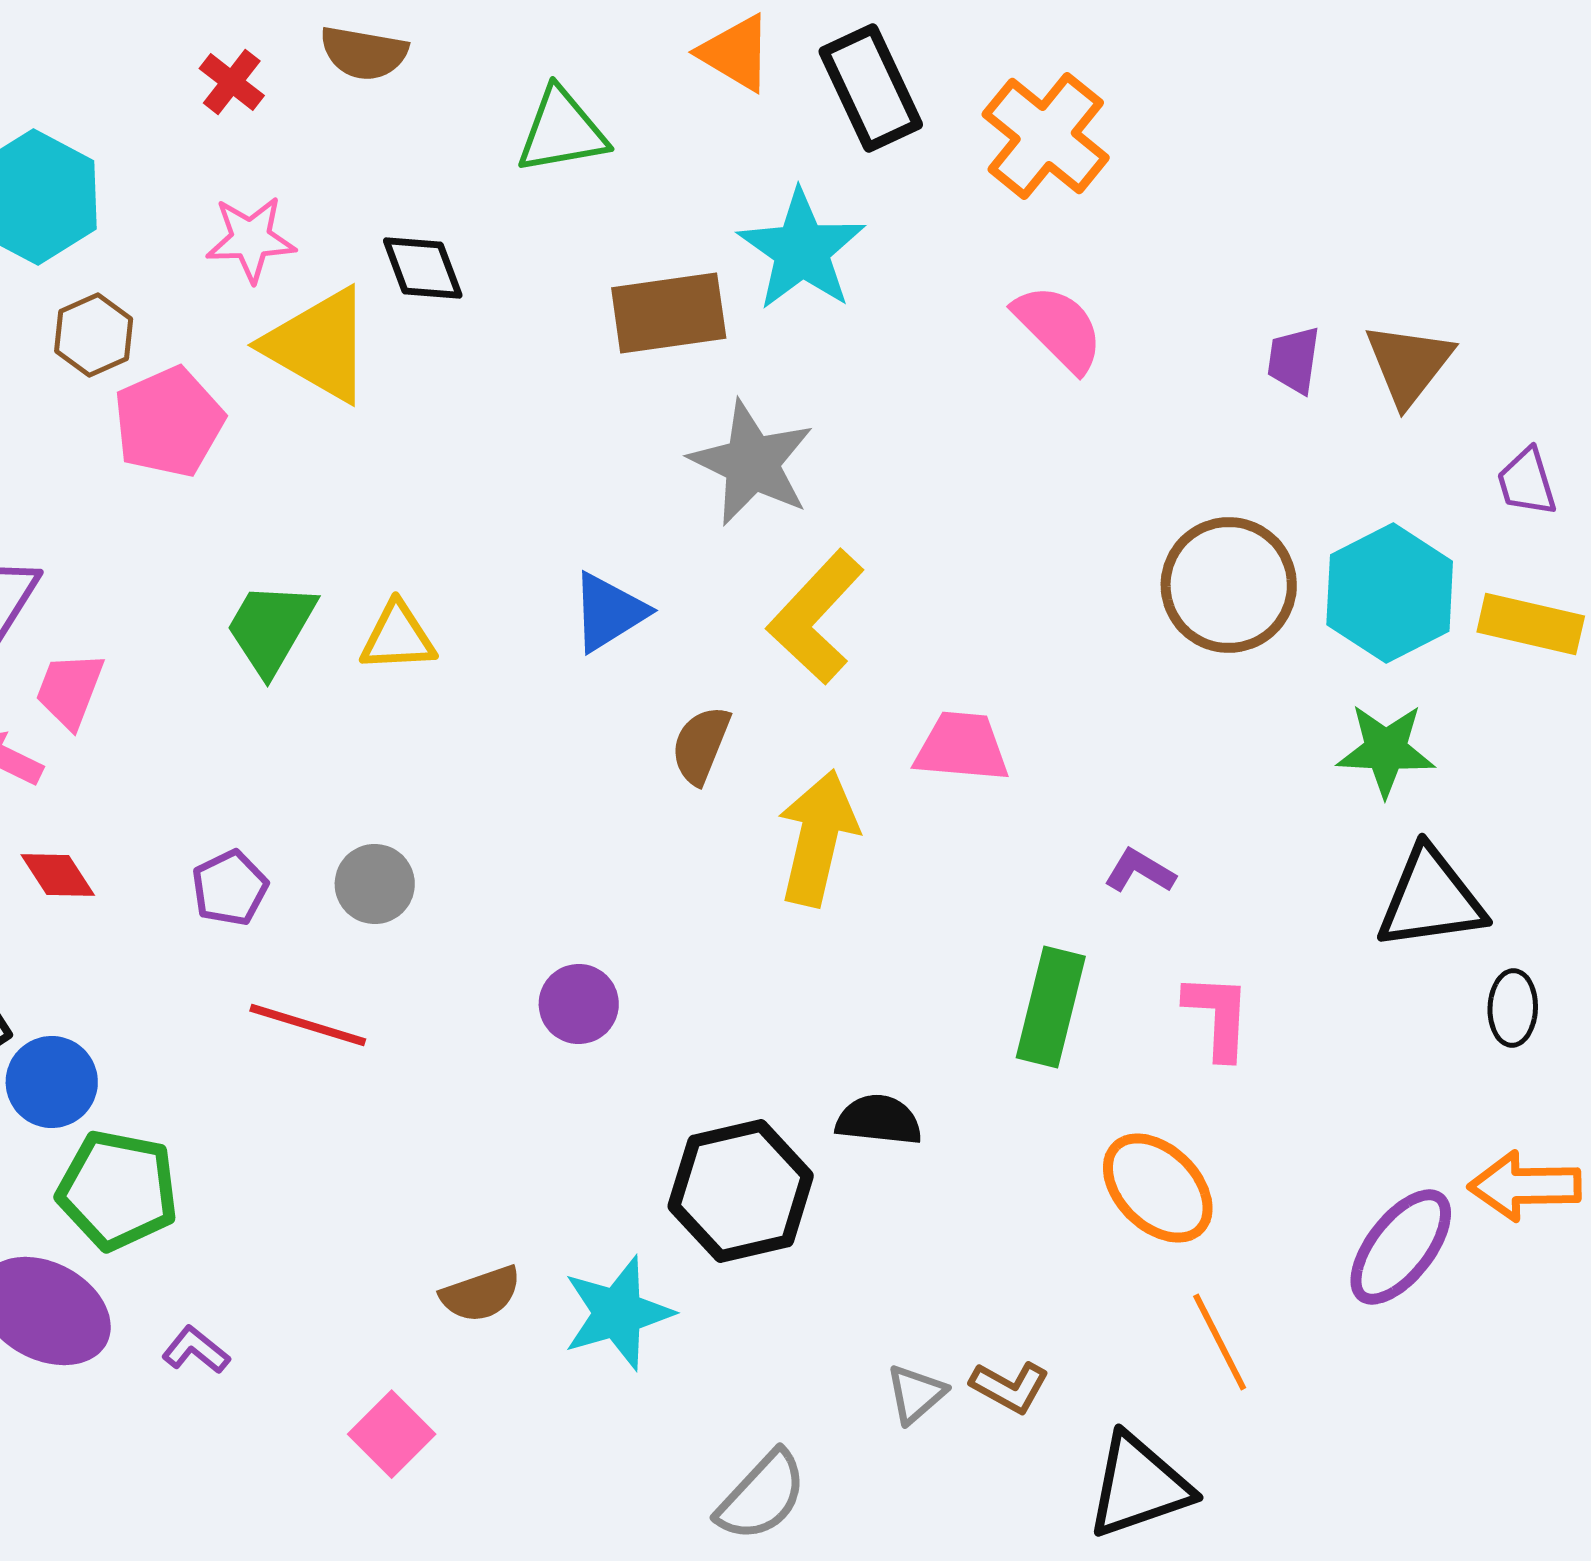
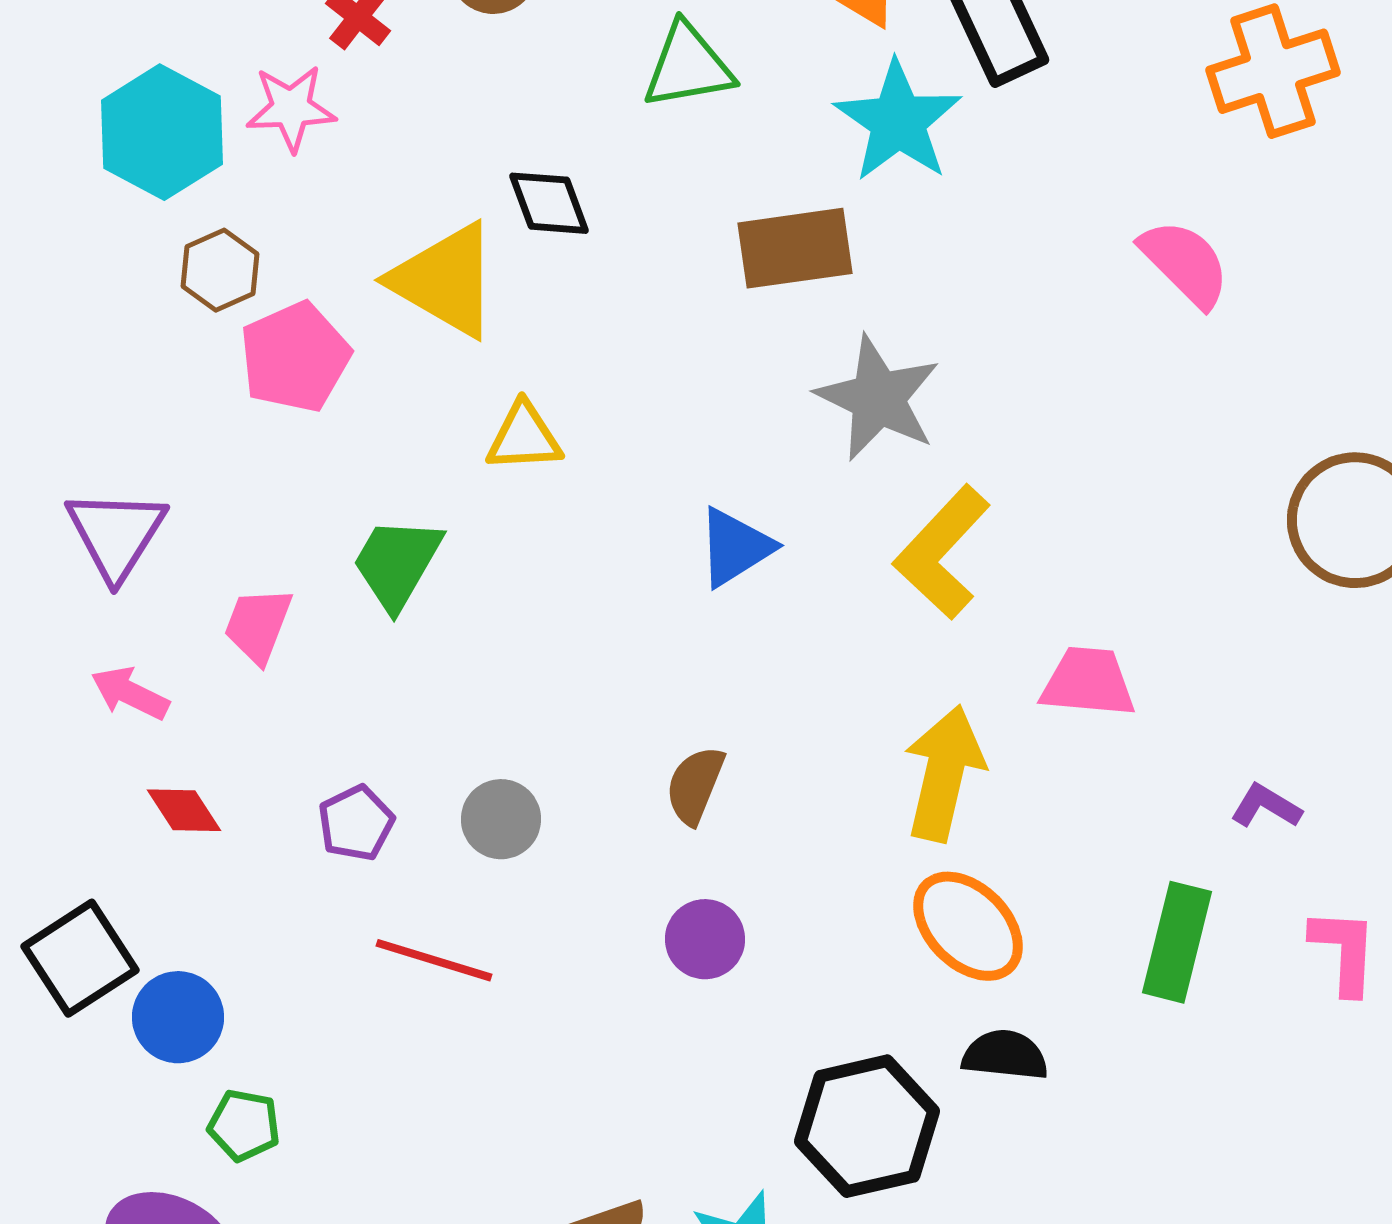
orange cross: (1046, 136) -> (1273, 71), moved, turned 33
pink star: (251, 239) -> (291, 108), moved
cyan star: (802, 250) -> (898, 121), moved
yellow triangle: (398, 637) -> (524, 437), moved
pink trapezoid: (70, 690) -> (258, 625), moved
brown semicircle: (701, 745) -> (695, 785), moved
orange ellipse: (1158, 1188) -> (968, 926), moved
green pentagon: (118, 1190) -> (244, 1125), size x0.6

